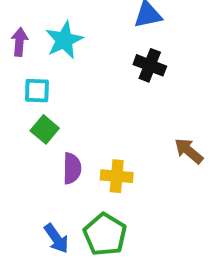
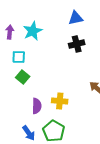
black cross: (150, 65) -> (77, 44), turned -35
purple semicircle: (72, 168) -> (37, 106), moved

